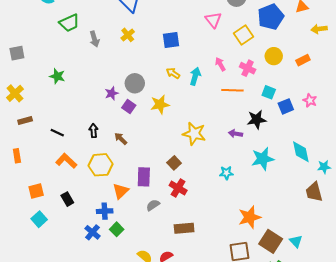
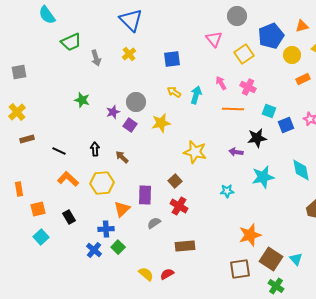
yellow circle: (274, 56) -> (292, 55), moved
green star: (57, 76) -> (82, 100), moved
orange rectangle: (17, 156) -> (19, 189), moved

